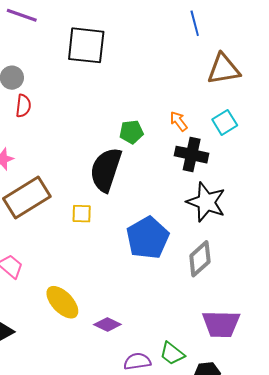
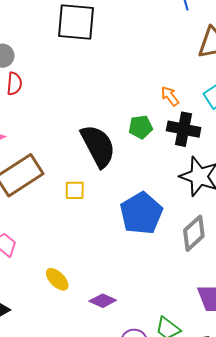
green pentagon: (131, 132) -> (141, 127), moved
black semicircle: (106, 170) -> (98, 146), turned 135
yellow ellipse: (62, 302) -> (57, 279), size x0.7

